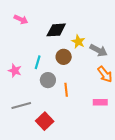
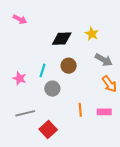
pink arrow: (21, 20) -> (20, 19), moved
yellow star: (78, 42) -> (92, 34), moved
orange line: (66, 90) -> (80, 110), moved

